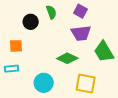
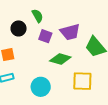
purple square: (80, 11) -> (45, 36), moved

